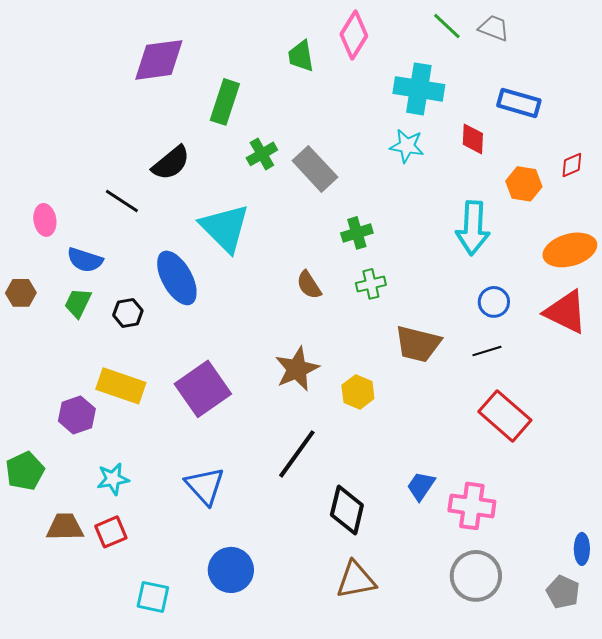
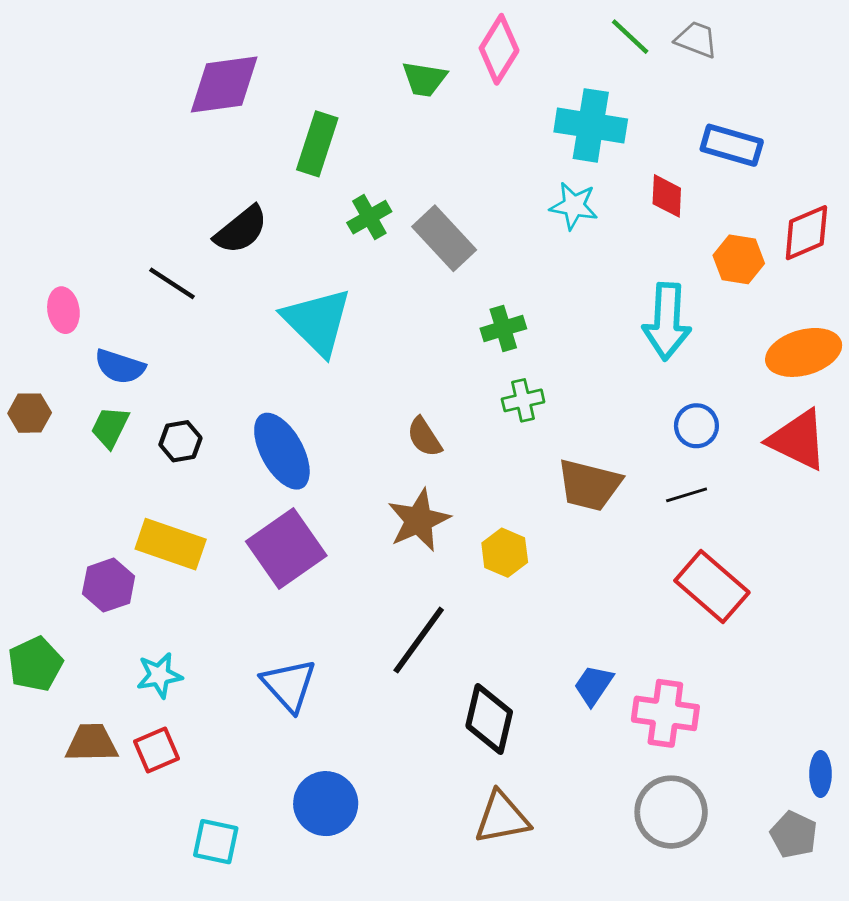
green trapezoid: (301, 56) -> (424, 79), turned -72
red diamond: (572, 165) -> (806, 233), size x1.6
blue ellipse: (177, 278) -> (282, 451), moved
brown semicircle: (309, 285) -> (424, 437), moved

